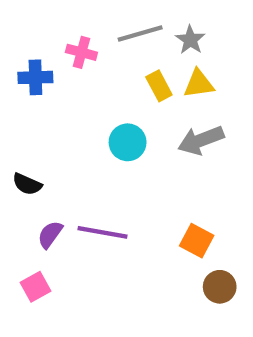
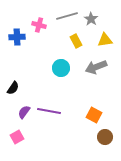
yellow triangle: (199, 84) -> (105, 40), moved
black semicircle: (27, 184) -> (13, 88), turned -80

